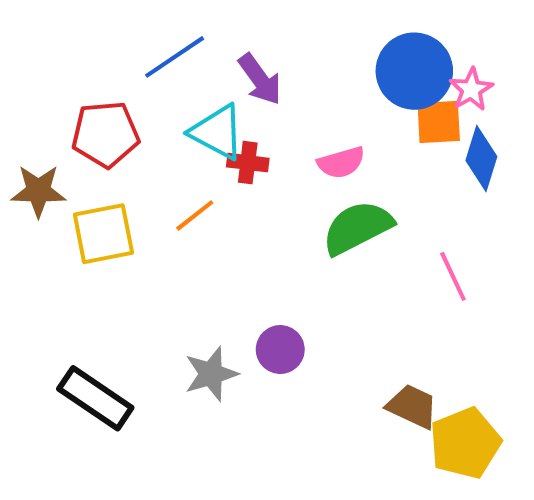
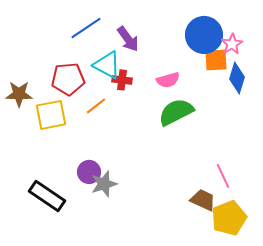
red pentagon: (105, 134) -> (68, 79), moved
pink line: (453, 276) -> (223, 176), moved
purple circle: (280, 350) -> (89, 172), moved

